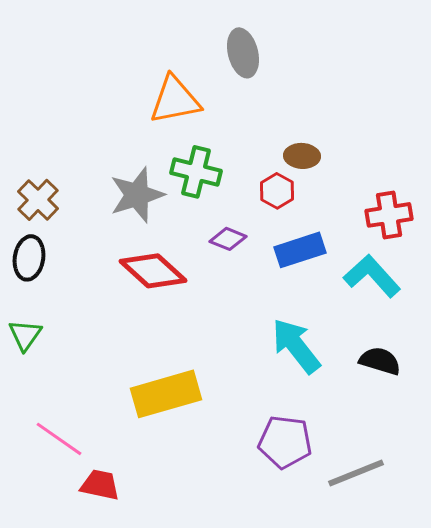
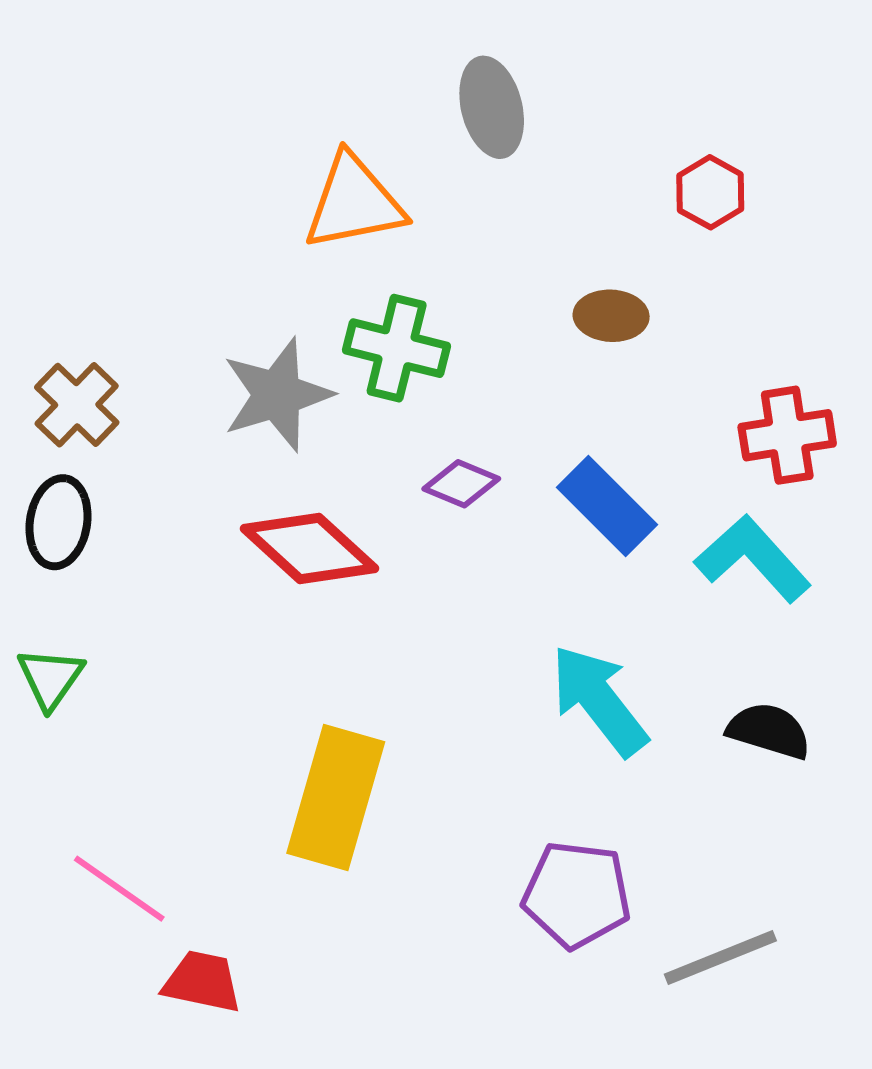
red hexagon: (277, 191) -> (710, 192), moved
blue rectangle: (300, 250) -> (607, 506), turned 63
yellow rectangle: (166, 394) -> (336, 797), turned -58

